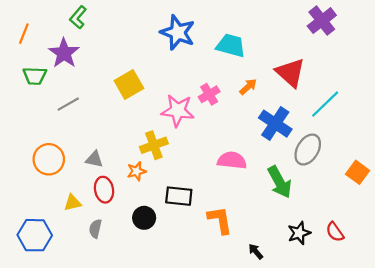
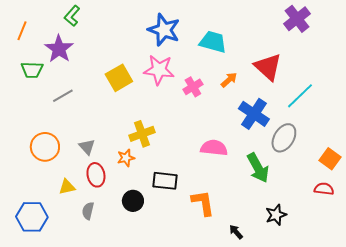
pink star: (178, 111) -> (159, 70), moved
gray triangle: (94, 159) -> (87, 147), turned 36
red semicircle: (335, 232) -> (324, 189), moved, turned 132

